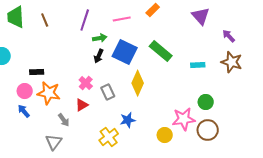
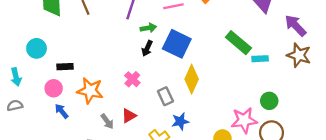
purple arrow: (229, 36) -> (295, 26), size x1.5
green rectangle: (161, 51) -> (238, 43), moved
black rectangle: (37, 72) -> (65, 67), moved
pink circle: (25, 91) -> (54, 88), moved
gray rectangle: (108, 92) -> (165, 96), moved
red triangle: (82, 105) -> (129, 116), moved

